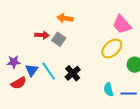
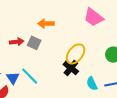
orange arrow: (65, 18) -> (46, 24), moved
yellow ellipse: (112, 48) -> (76, 54), moved
black cross: (73, 73) -> (71, 68), moved

